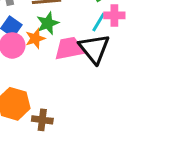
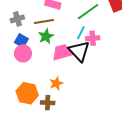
pink cross: (114, 15) -> (93, 38), moved
orange star: (35, 38) -> (56, 83), moved

